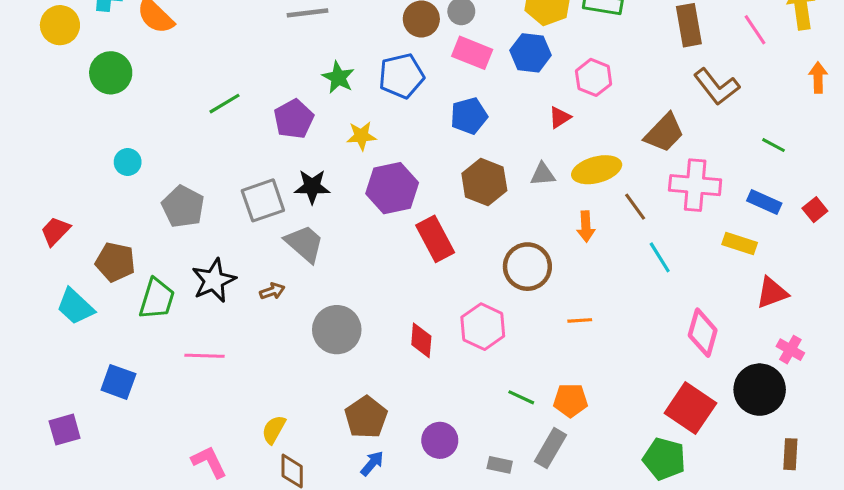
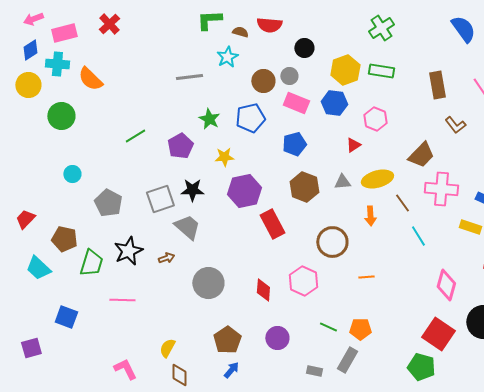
brown L-shape: (717, 87) -> (455, 125), size x0.7
purple circle: (440, 440) -> (277, 338), moved

